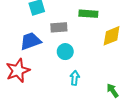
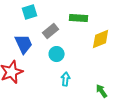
gray rectangle: (59, 27) -> (51, 31), turned -35
blue trapezoid: (31, 41) -> (24, 44), turned 85

